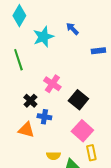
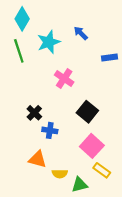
green line: (18, 60) -> (19, 51), moved
pink cross: (52, 84) -> (64, 79), moved
orange triangle: (26, 130) -> (38, 159), moved
yellow rectangle: (91, 153) -> (102, 170), turned -42

